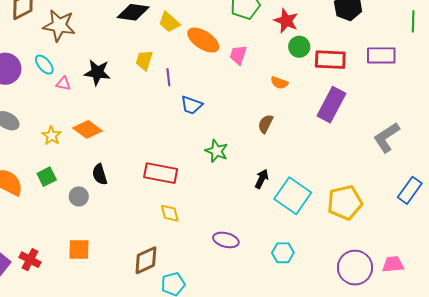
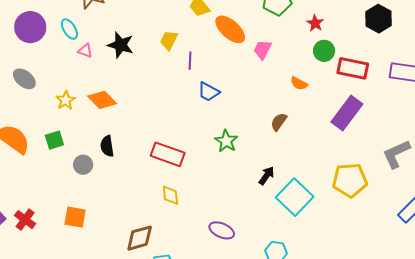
red star: (286, 21) -> (315, 23), size x0.7
yellow pentagon: (345, 203) -> (350, 180), moved

